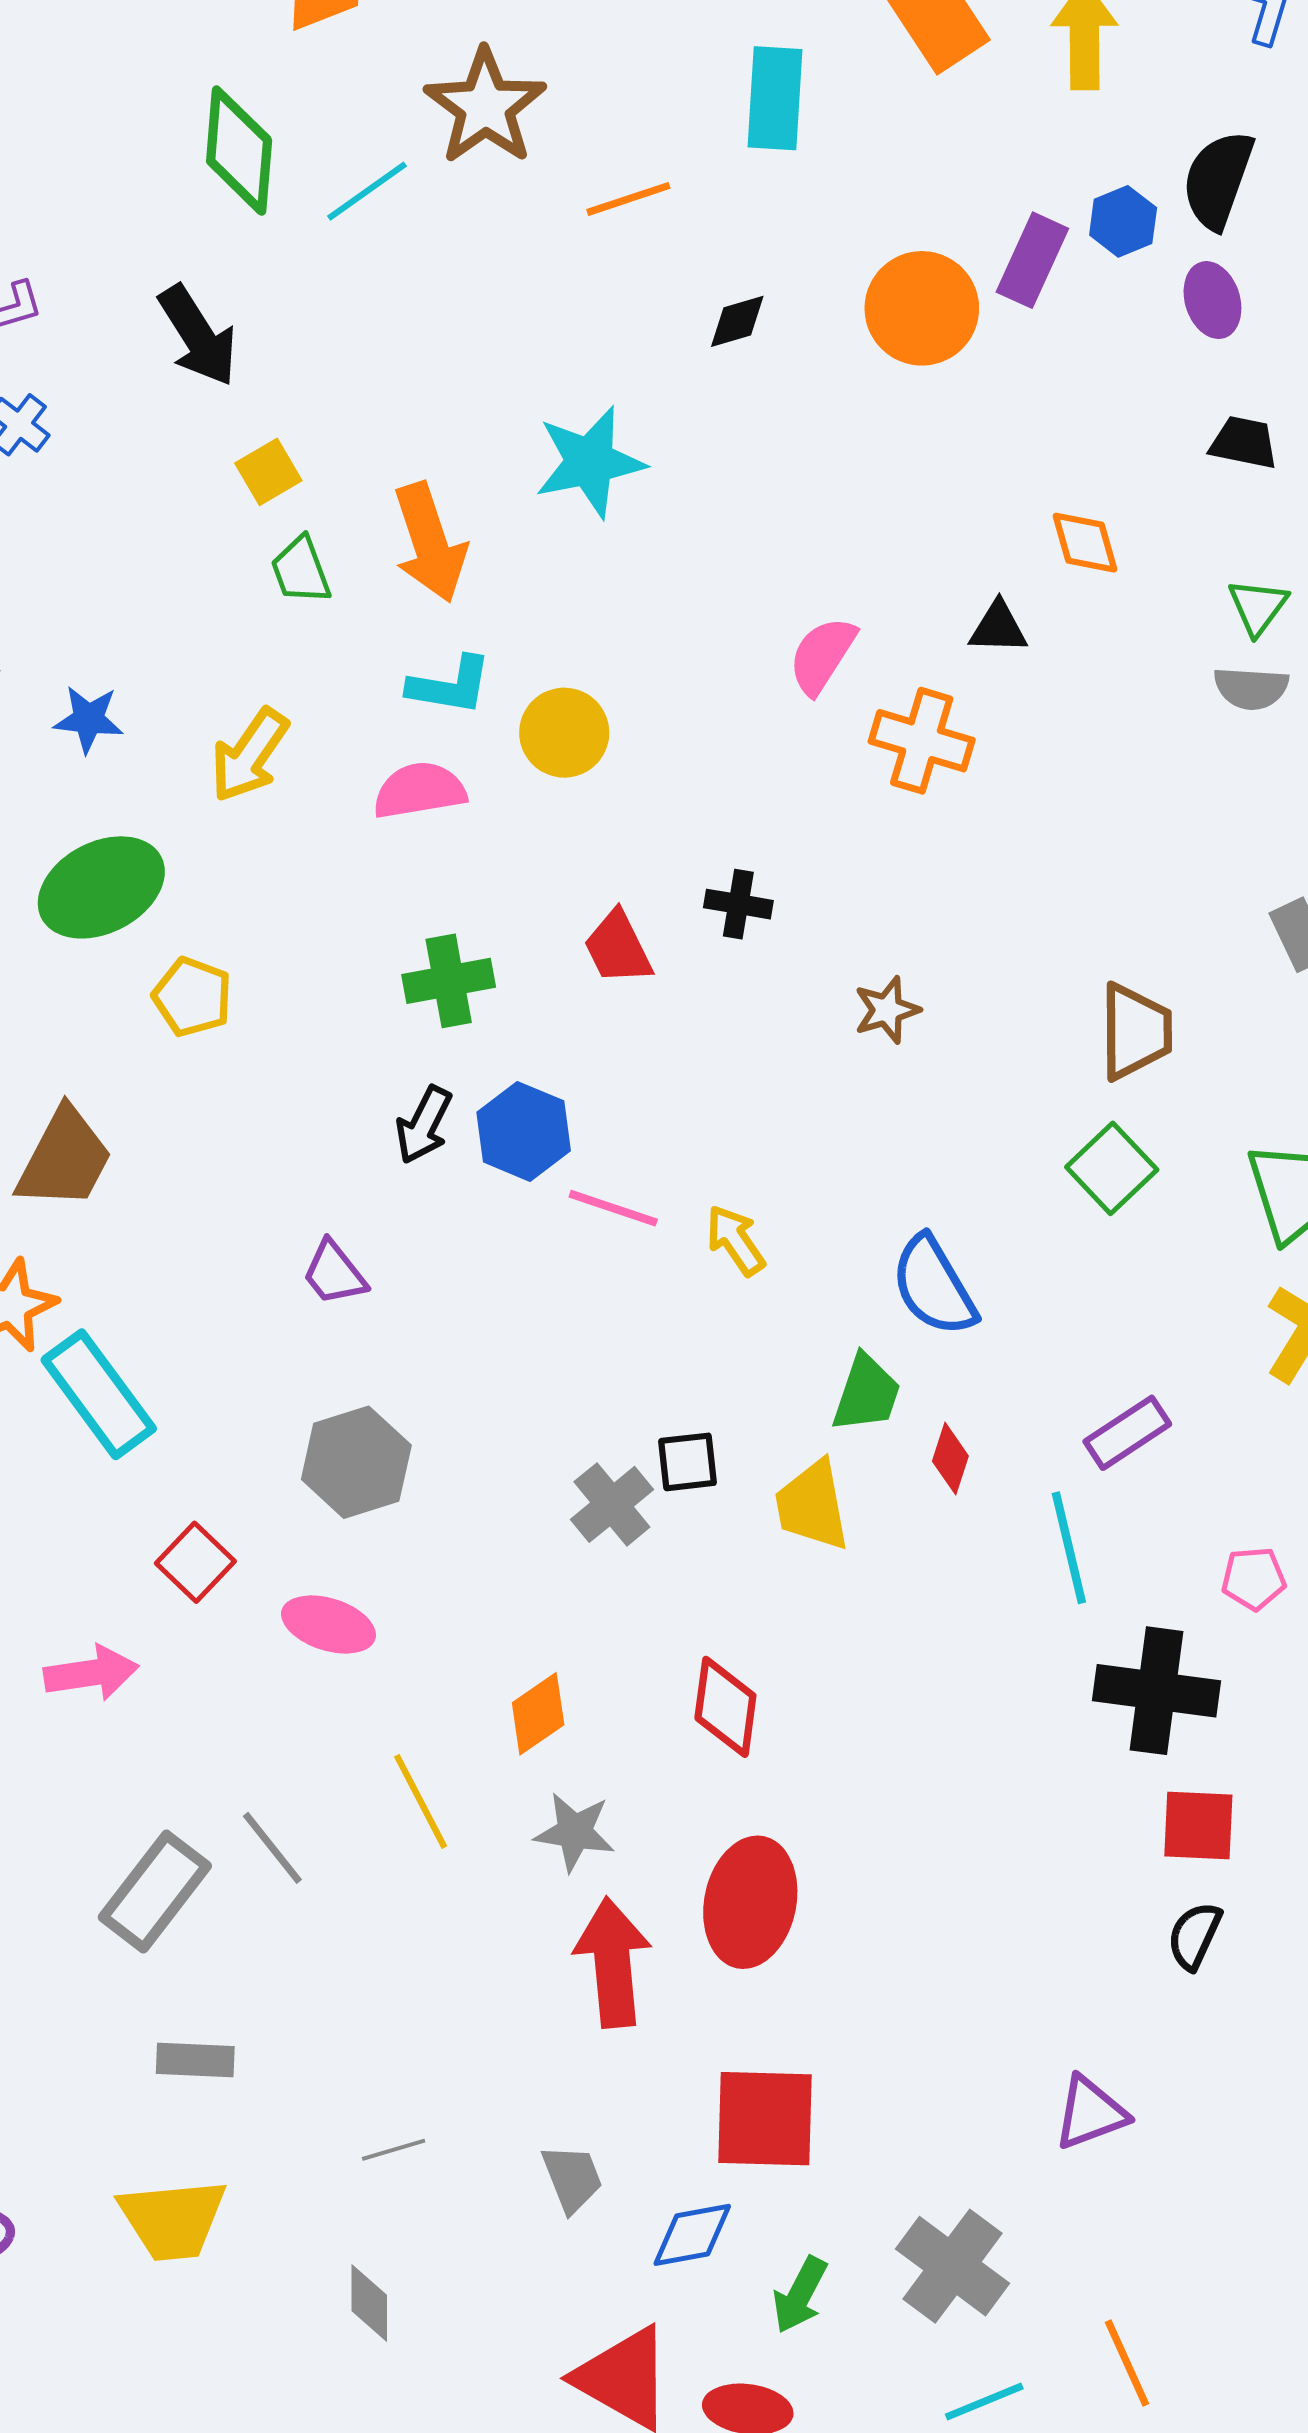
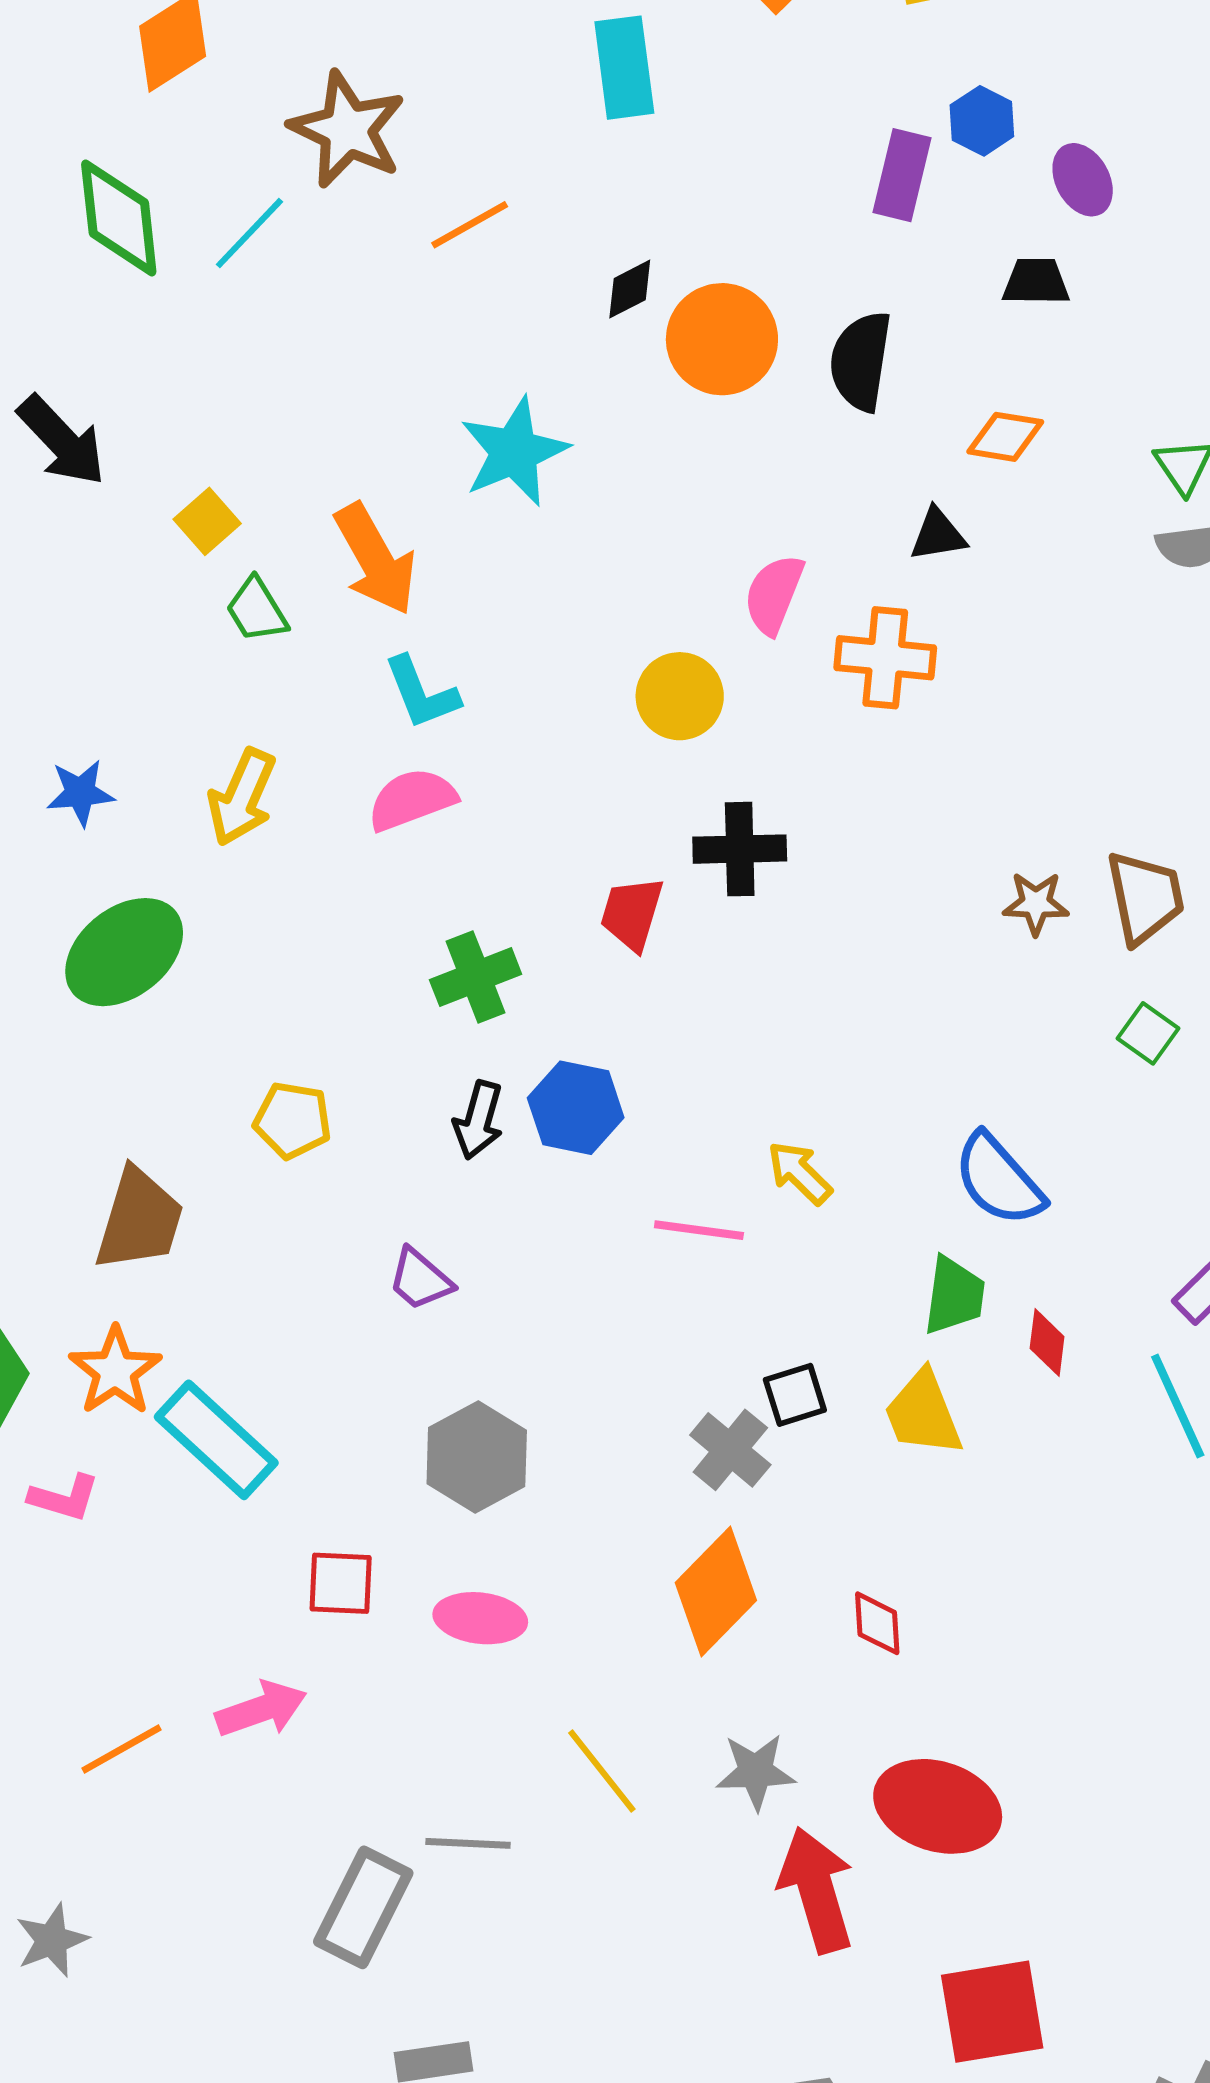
black semicircle: (1218, 180) -> (861, 361), moved
orange line: (628, 199) -> (470, 225), moved
orange circle: (922, 308) -> (722, 339), moved
black arrow: (198, 336) -> (62, 441), moved
black trapezoid: (1244, 443) -> (1036, 282), moved
orange diamond: (1085, 543) -> (1005, 437), turned -54
cyan L-shape: (450, 686) -> (421, 693), turned 70
yellow circle: (564, 733) -> (680, 696), moved
black cross: (738, 904) -> (740, 849), size x1.4
red trapezoid: (618, 948) -> (632, 913), turned 54
yellow pentagon: (192, 997) -> (292, 1120), moved
brown star: (887, 1010) -> (1036, 903), moved, turned 30
green square: (1112, 1168) -> (1148, 1033), size x0.7
pink line: (613, 1208) -> (699, 1230), moved
red square: (195, 1562) -> (341, 1583), turned -30
red diamond: (725, 1707) -> (877, 1623), size x0.7
orange diamond: (538, 1714) -> (716, 1591), moved, size x1.5
gray line: (272, 1848) -> (468, 1843), turned -38
red ellipse: (750, 1902) -> (938, 1806), turned -73

